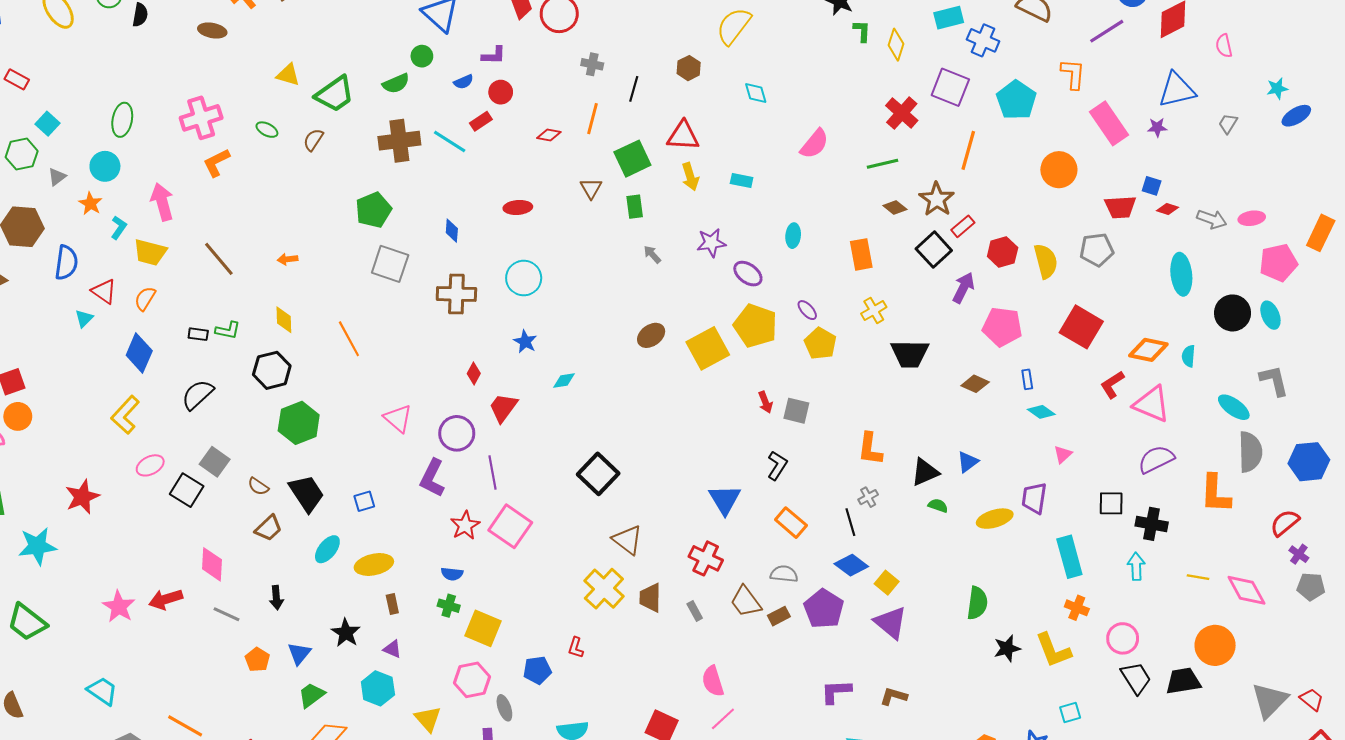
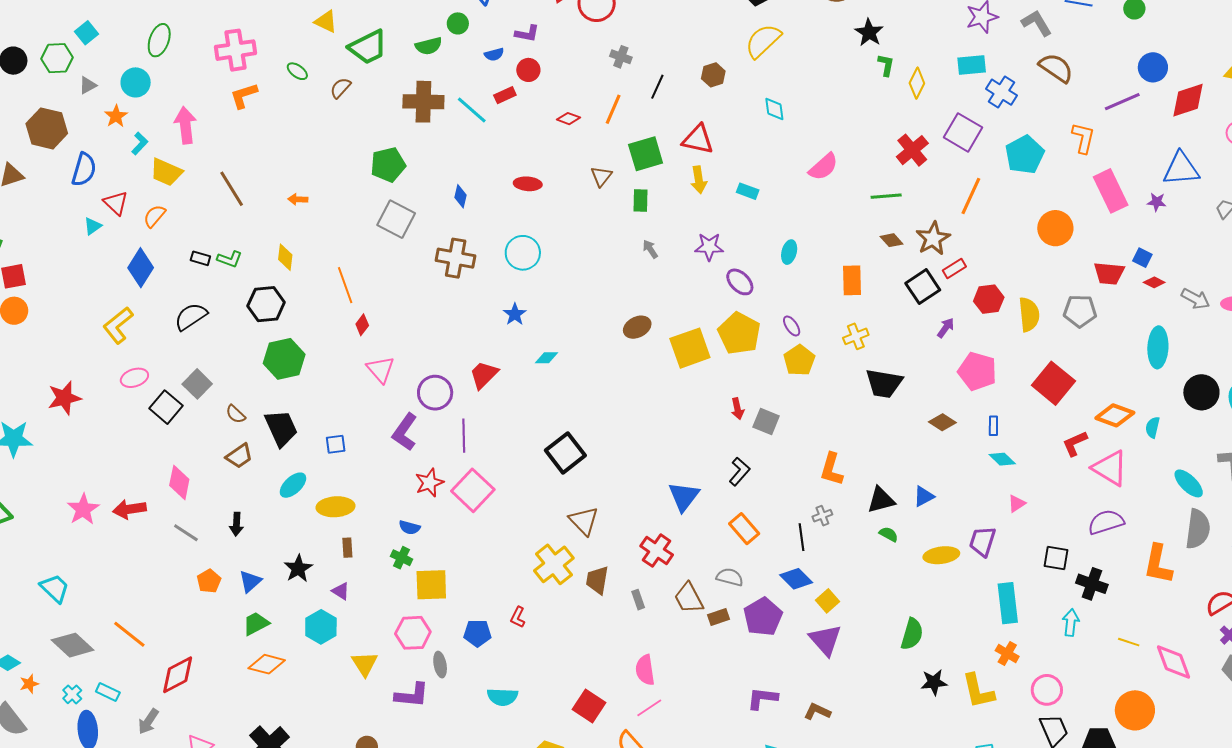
purple arrow: (963, 288) -> (946, 328), size x0.7
red diamond: (474, 374) -> (362, 325), moved
yellow square: (483, 628) -> (431, 585), turned -33

